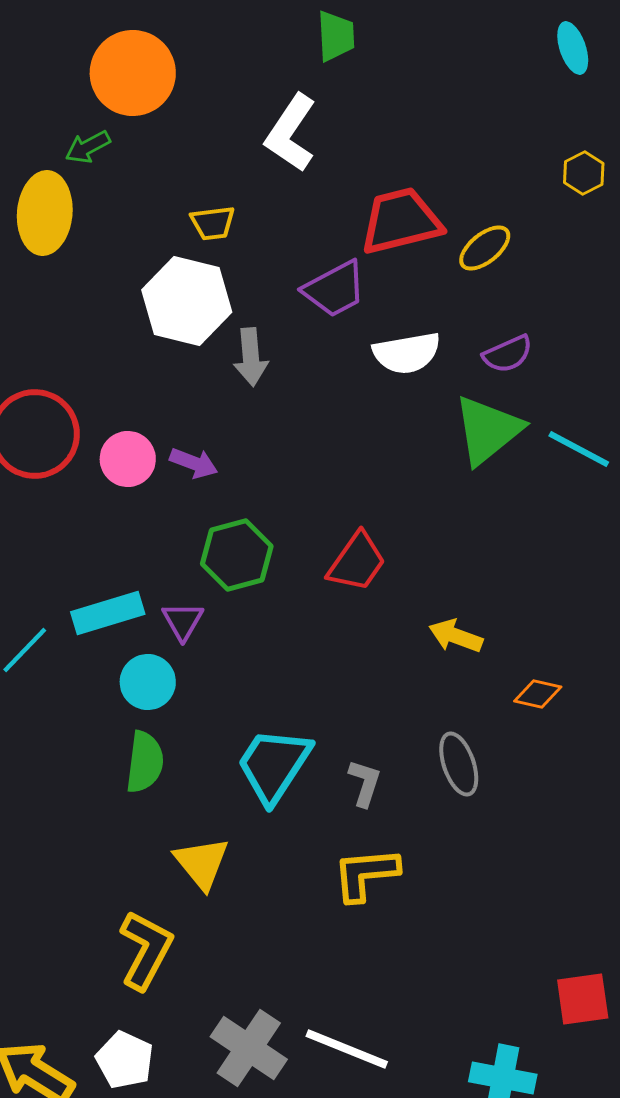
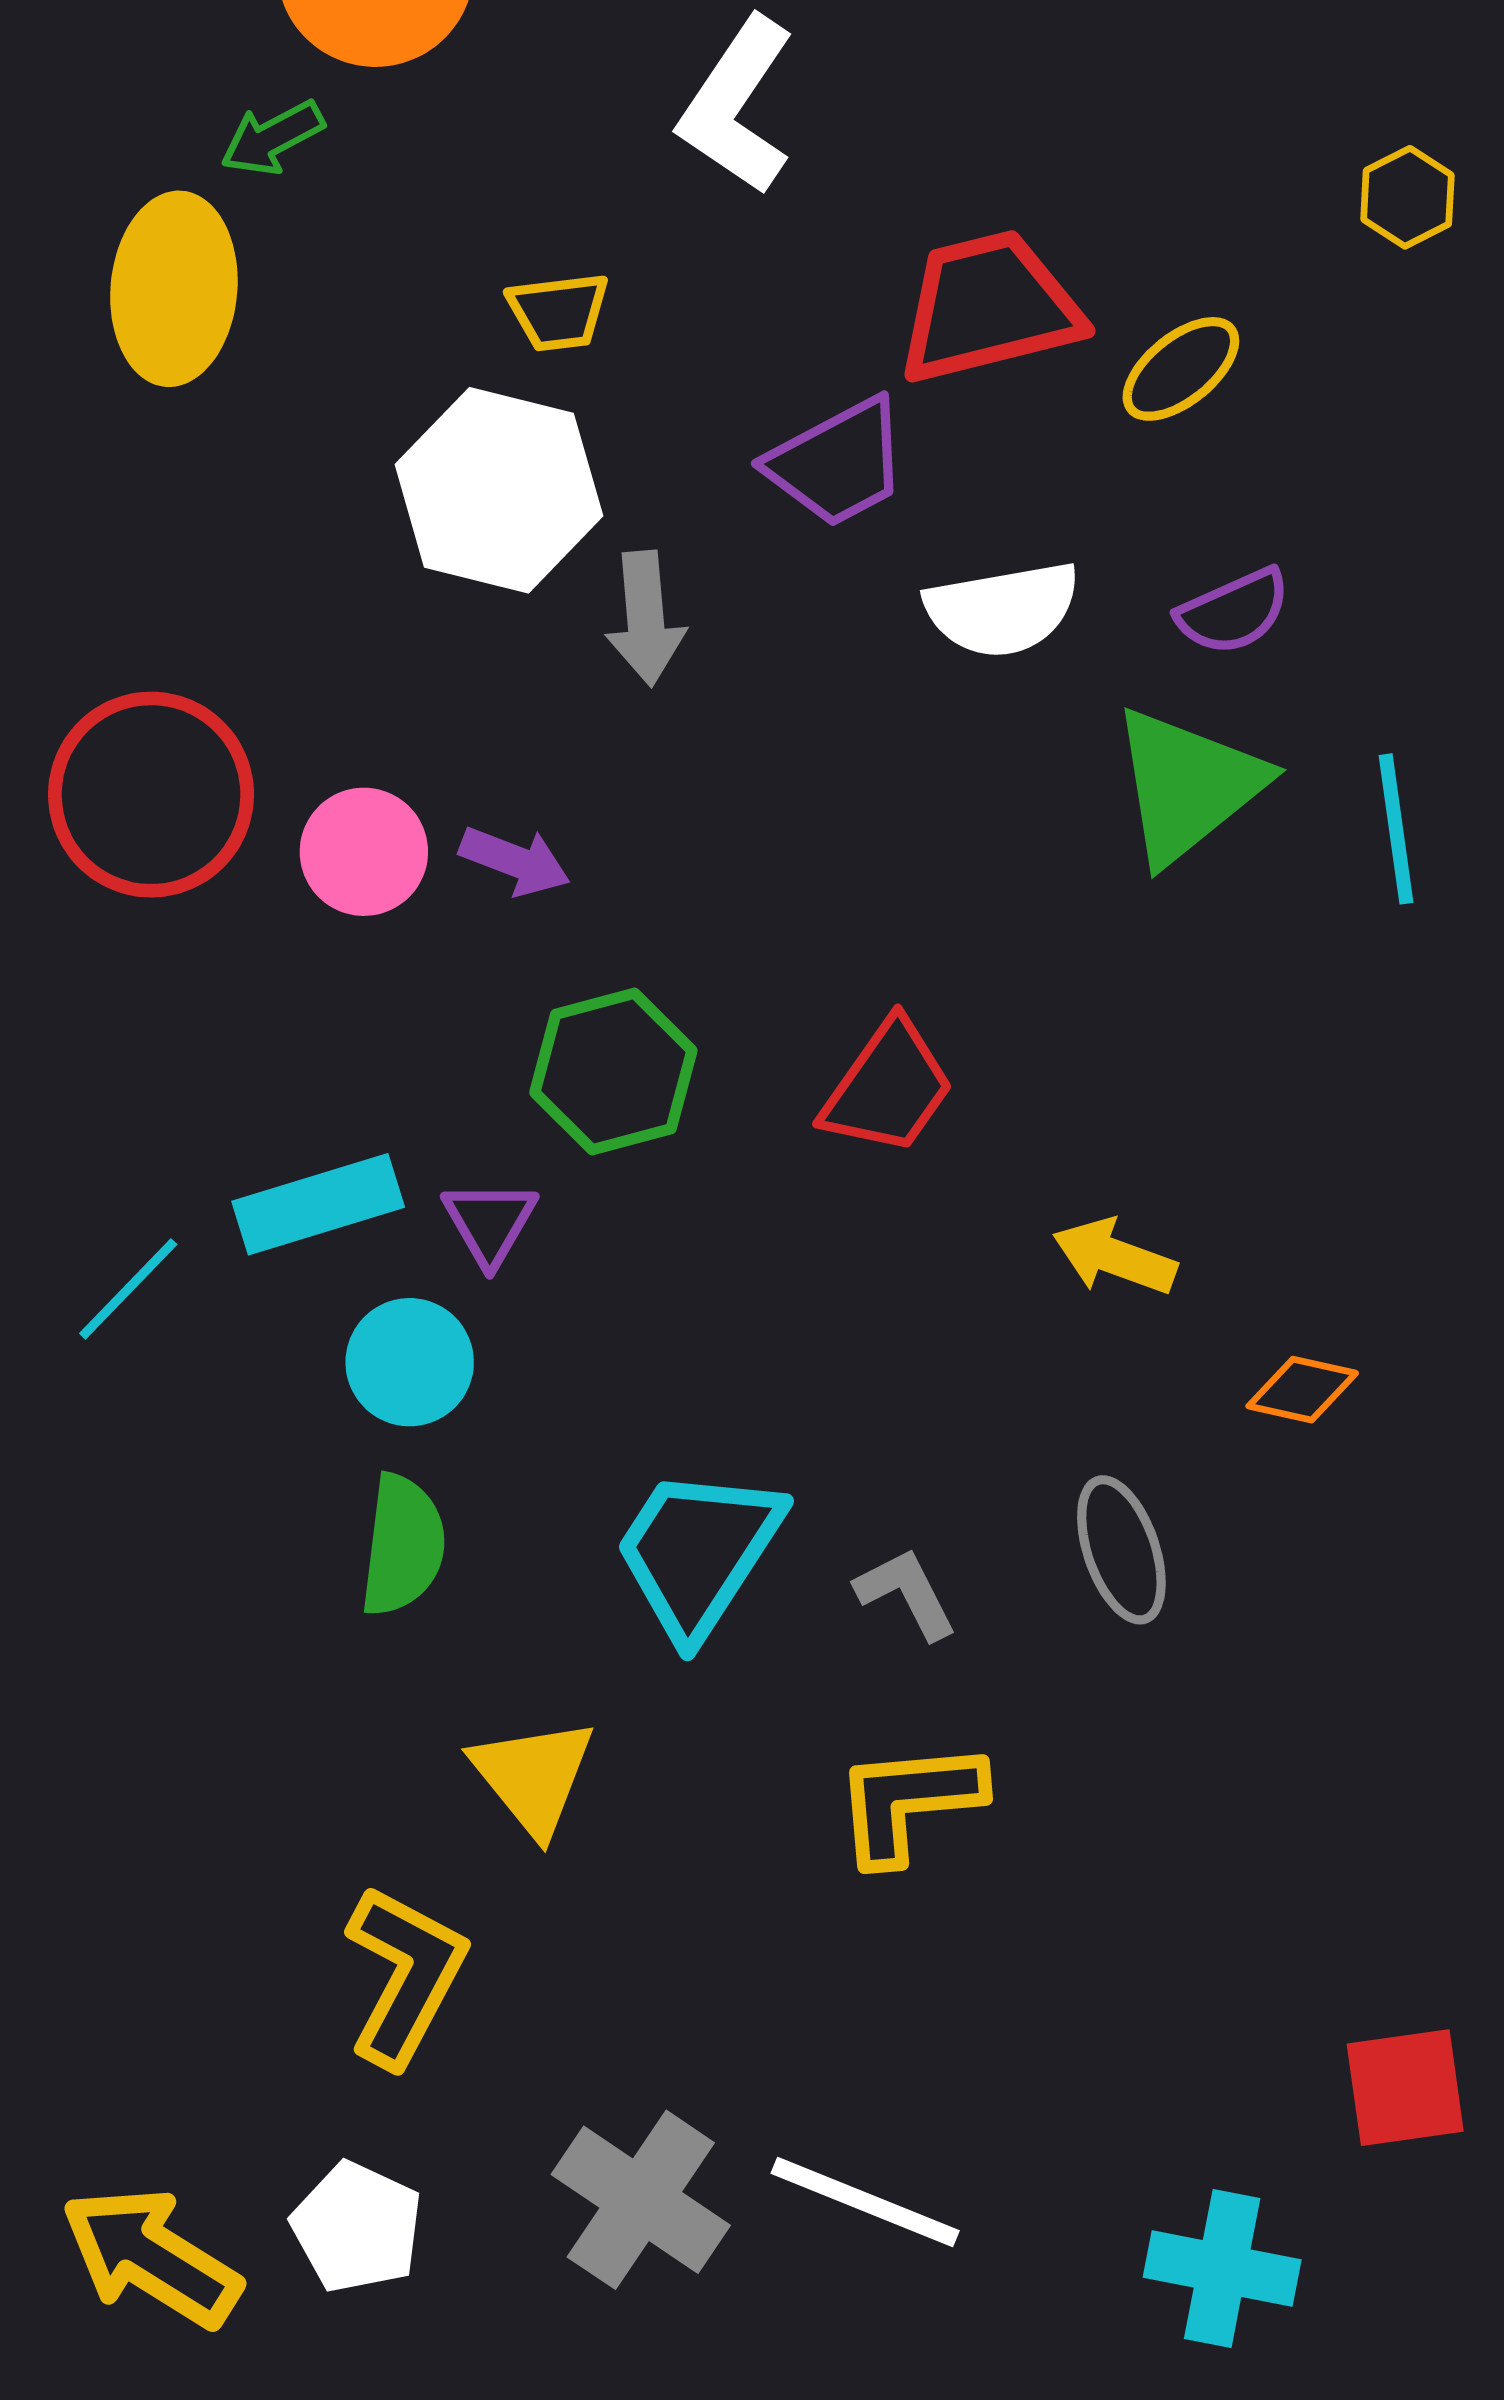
cyan line: (579, 449) -> (1396, 829), turned 54
gray L-shape: (365, 783) -> (906, 1593), turned -45

